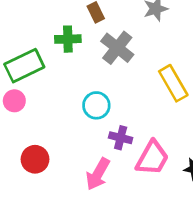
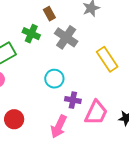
green cross: (68, 39) -> (31, 34), turned 30

